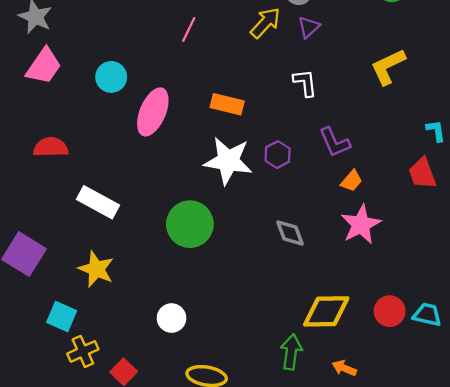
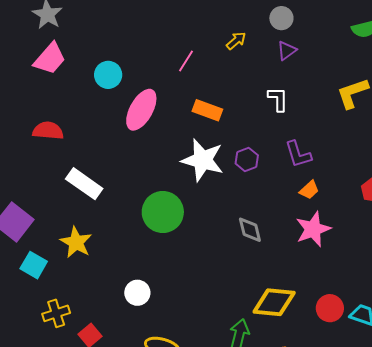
yellow arrow: (265, 23) -> (236, 41), moved, size x0.7
pink line: (189, 29) -> (186, 61), moved
cyan square: (62, 316) -> (34, 265), moved

